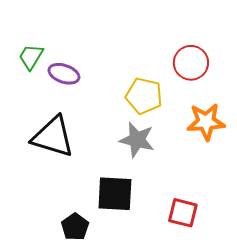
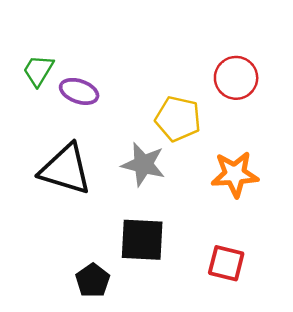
orange star: (206, 122) -> (235, 174), moved
gray star: (137, 140) -> (143, 164), moved

